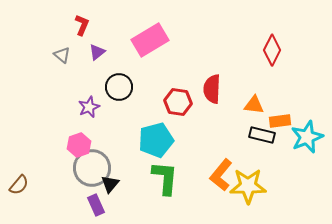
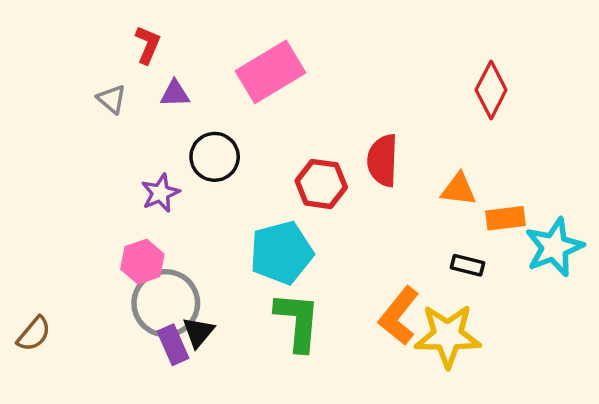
purple triangle: (97, 52) -> (175, 94), turned 36
black rectangle: (262, 135) -> (468, 265), moved, size x0.7
purple rectangle: (96, 205) -> (173, 345), moved

